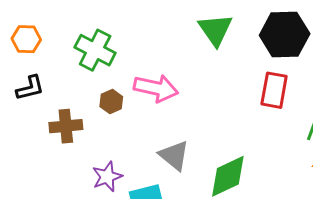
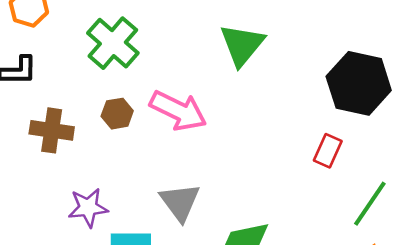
green triangle: (215, 30) -> (242, 45), moved
red rectangle: (274, 90) -> (328, 151), size x0.7

